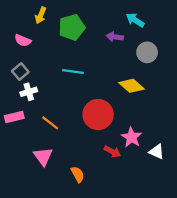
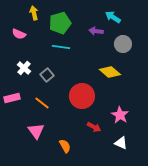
yellow arrow: (41, 15) -> (34, 13), turned 144
gray square: (20, 72) -> (47, 75), moved
cyan line: (73, 72) -> (61, 47), moved
white cross: (29, 92) -> (24, 68), moved, turned -32
pink star: (132, 137) -> (120, 115), moved
white triangle: (157, 152) -> (121, 143), moved

